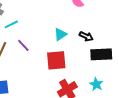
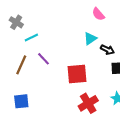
cyan triangle: (60, 34) -> (90, 39), moved

